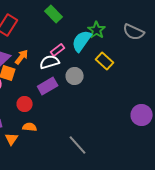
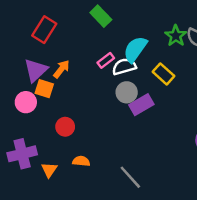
green star: (97, 30) -> (176, 36), moved
white semicircle: (50, 62) -> (124, 67), moved
purple rectangle: (48, 86) -> (141, 105), moved
orange semicircle: (30, 127) -> (81, 161), moved

